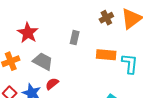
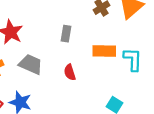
red semicircle: (52, 84) -> (70, 72), moved, turned -64

